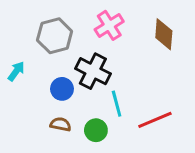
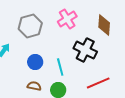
black cross: (93, 71) -> (85, 50), moved
cyan line: (117, 104) -> (60, 67), moved

